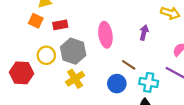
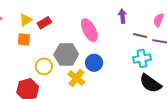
red rectangle: (60, 25) -> (44, 23), moved
brown line: (129, 65) -> (140, 35), moved
blue circle: (117, 84) -> (94, 63), moved

